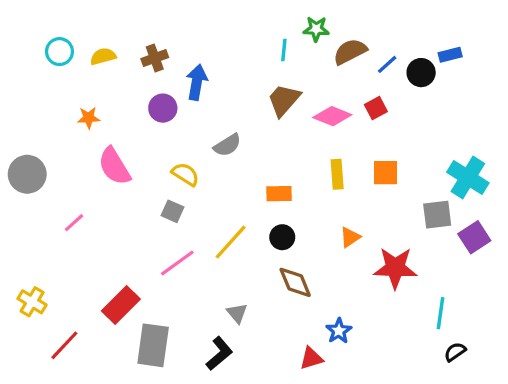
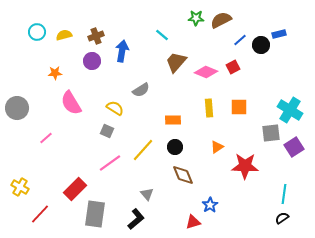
cyan line: (284, 50) -> (162, 35), moved, turned -56
brown semicircle: (350, 52) -> (221, 20), moved
purple circle: (163, 108) -> (92, 61), moved
cyan line: (440, 313) -> (284, 194), moved

